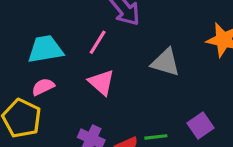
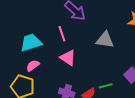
pink line: (98, 42) -> (62, 34), turned -42

